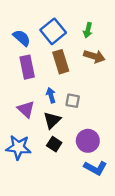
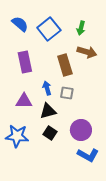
blue semicircle: (22, 38) -> (20, 24), moved
brown rectangle: (61, 62) -> (65, 65), moved
purple triangle: (26, 109) -> (24, 101), turned -42
black triangle: (52, 120) -> (48, 111), turned 30

